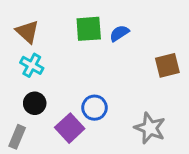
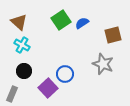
green square: (89, 29) -> (61, 20), turned -30
brown square: (167, 65) -> (113, 35), moved
gray star: (150, 128) -> (103, 64), moved

